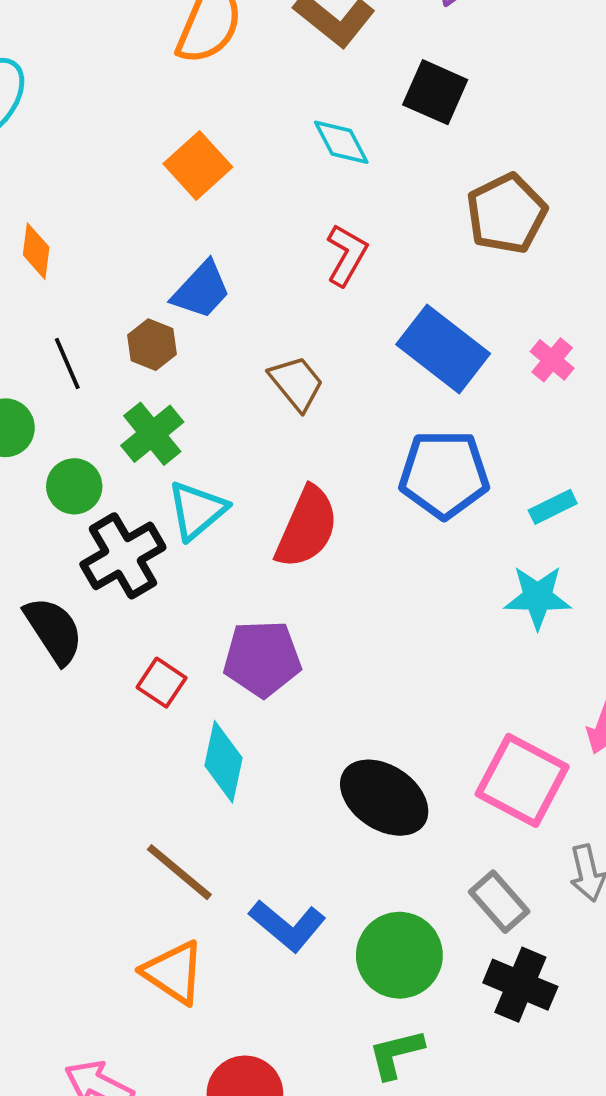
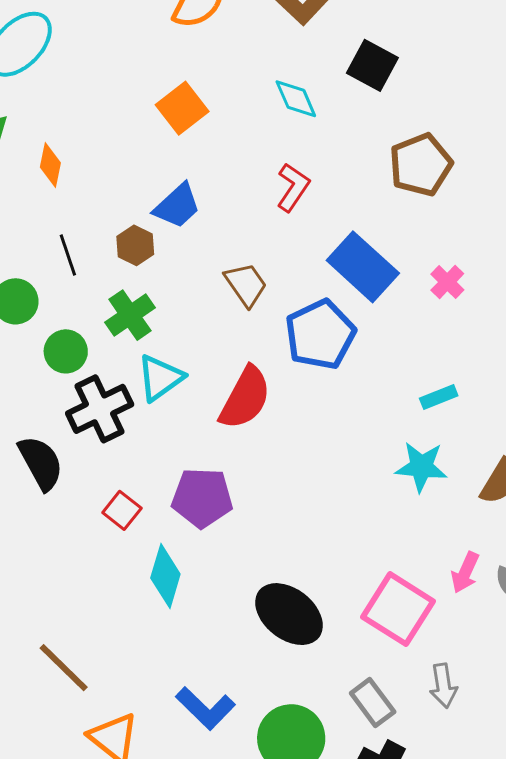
blue pentagon: (444, 474) -> (320, 335), moved, turned -30
brown line: (179, 872) -> (64, 668), moved

